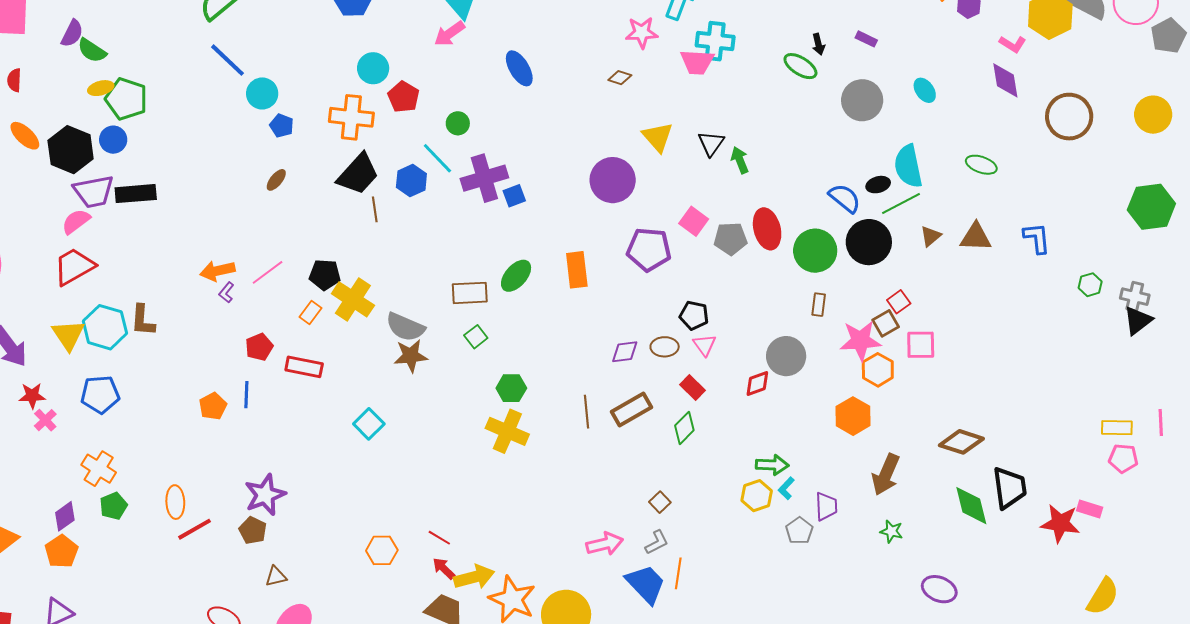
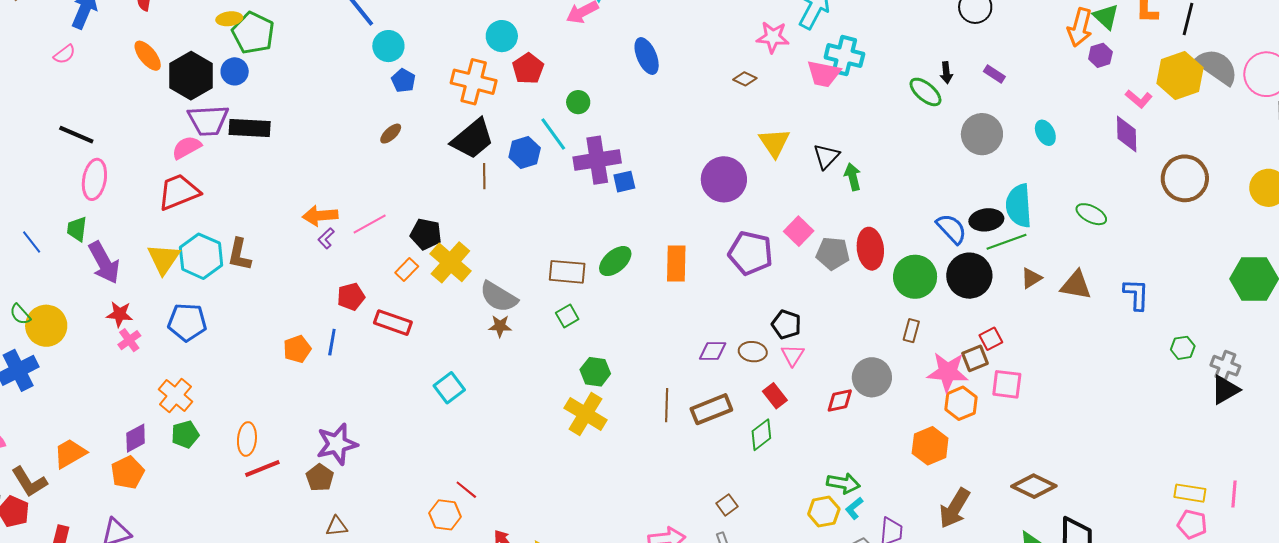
black ellipse: (878, 185) -> (986, 220), size x1.4
brown star: (411, 356) -> (500, 326), size x0.7
red line: (439, 538) -> (466, 490), moved

